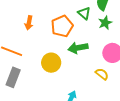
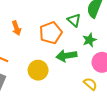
orange arrow: (29, 23) -> (17, 28), turned -32
green star: (105, 23) -> (89, 40), moved

